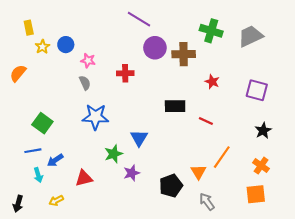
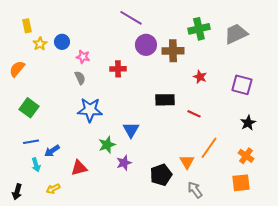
green cross: (211, 31) -> (199, 29), turned -30
green square: (42, 123) -> (29, 108), moved

